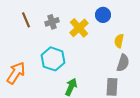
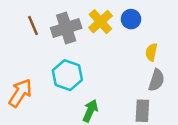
gray cross: (52, 22) -> (66, 28), size x1.6
yellow cross: (79, 28) -> (100, 22), moved

